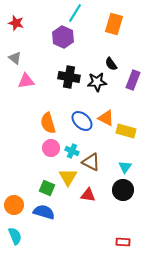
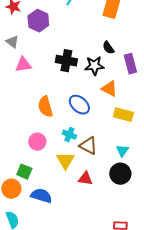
purple hexagon: (63, 37) -> (38, 21), moved
purple rectangle: (133, 80) -> (130, 64), turned -36
orange triangle: (106, 118) -> (109, 89), moved
pink circle: (51, 148) -> (37, 142), moved
green square: (47, 188) -> (24, 172), moved

